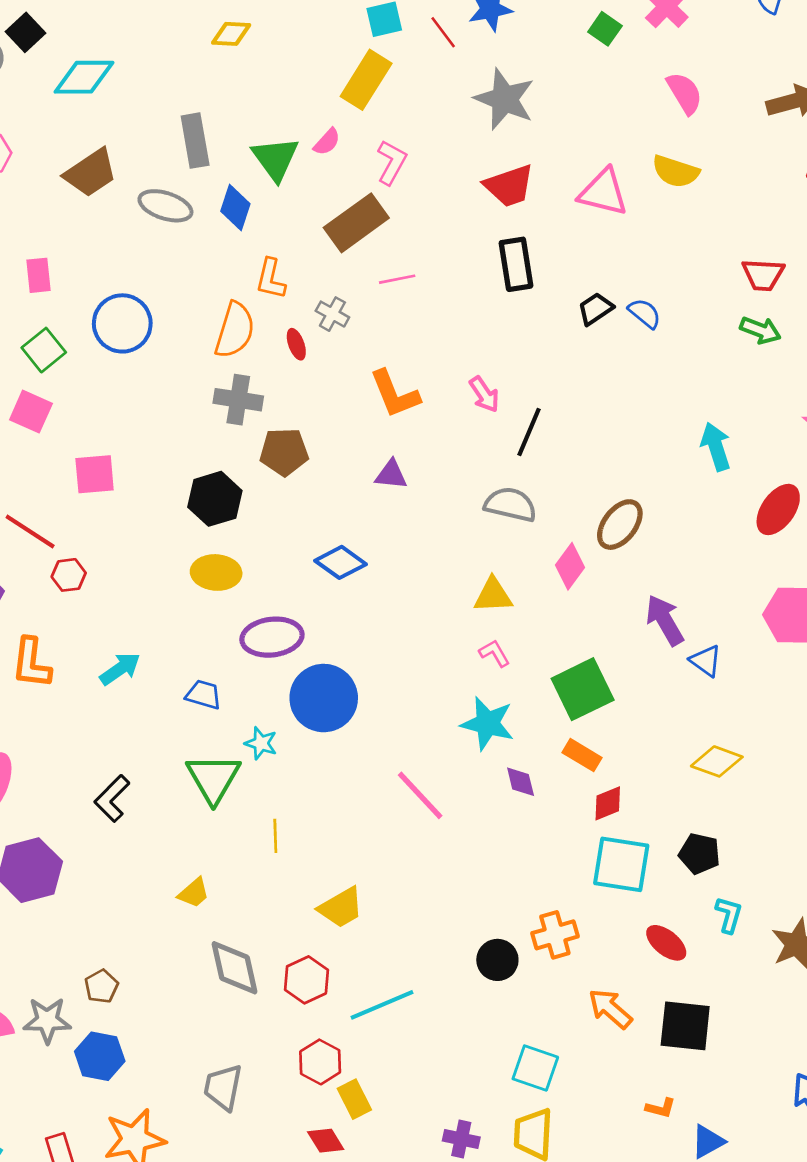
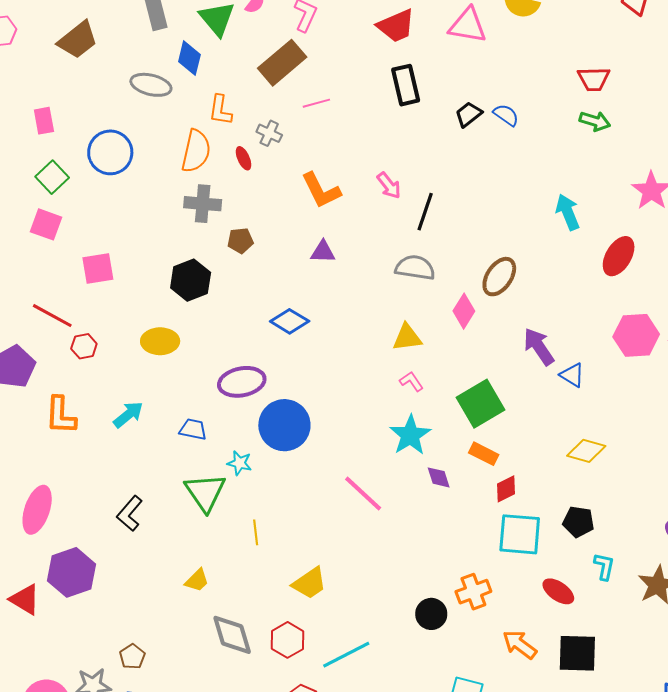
gray ellipse: (165, 206) -> (151, 85), moved
brown pentagon: (284, 452) -> (240, 241), size x0.7
yellow ellipse: (216, 572) -> (160, 341), moved
cyan star: (488, 723) -> (410, 435), turned 30

